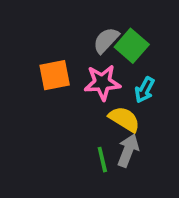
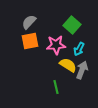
gray semicircle: (106, 40) -> (29, 22), moved
gray arrow: (128, 150) -> (82, 70), moved

